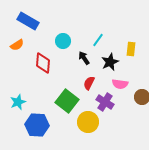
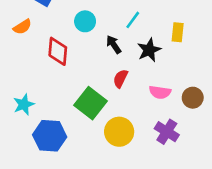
pink semicircle: (120, 84) -> (160, 92), moved
purple cross: (105, 102) -> (167, 132), moved

